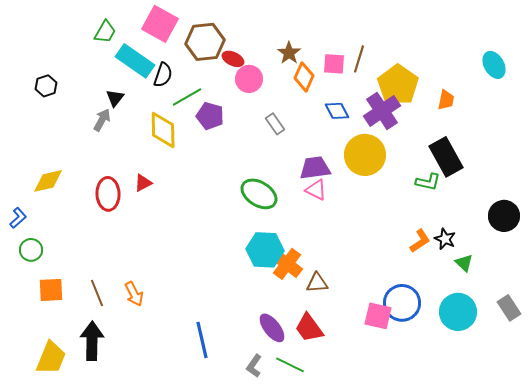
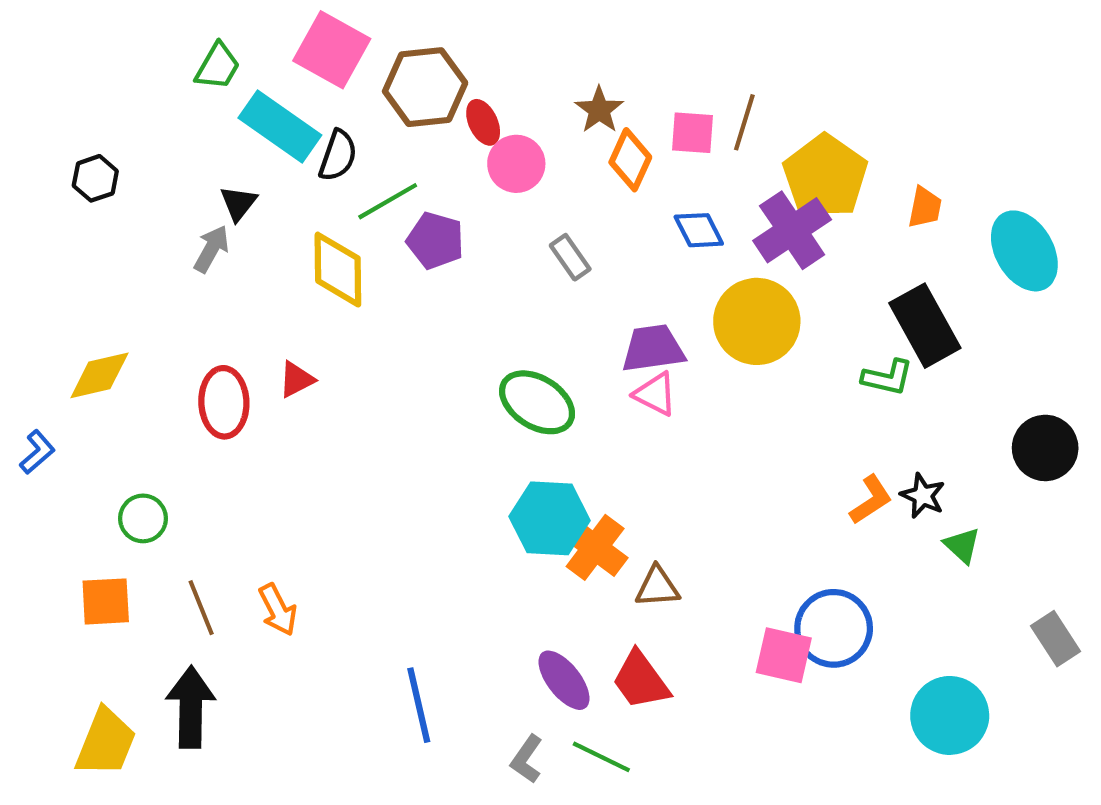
red ellipse: (233, 59) -> (483, 122), turned 40
cyan ellipse: (494, 65) -> (1024, 251), moved, size x1.4
green circle: (31, 250) -> (143, 518), moved
cyan circle: (458, 312) -> (950, 715), moved

